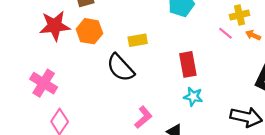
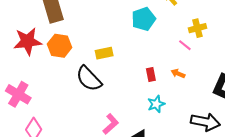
orange arrow: (253, 35) -> (178, 73), moved
red rectangle: (188, 64) -> (151, 75), size x0.6
cyan star: (193, 97) -> (156, 104), turned -30

